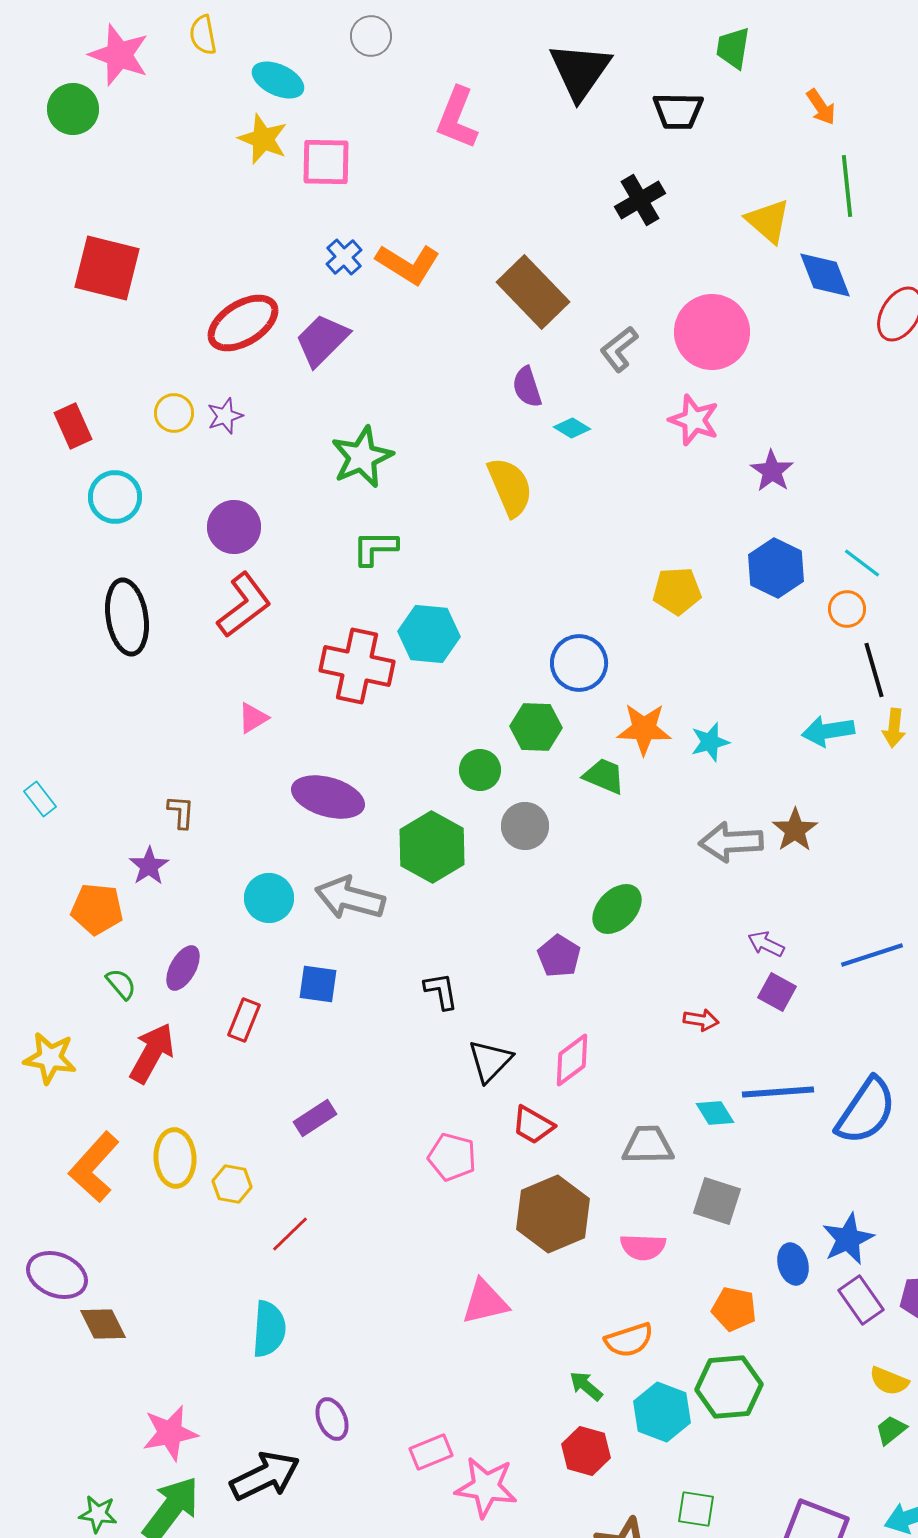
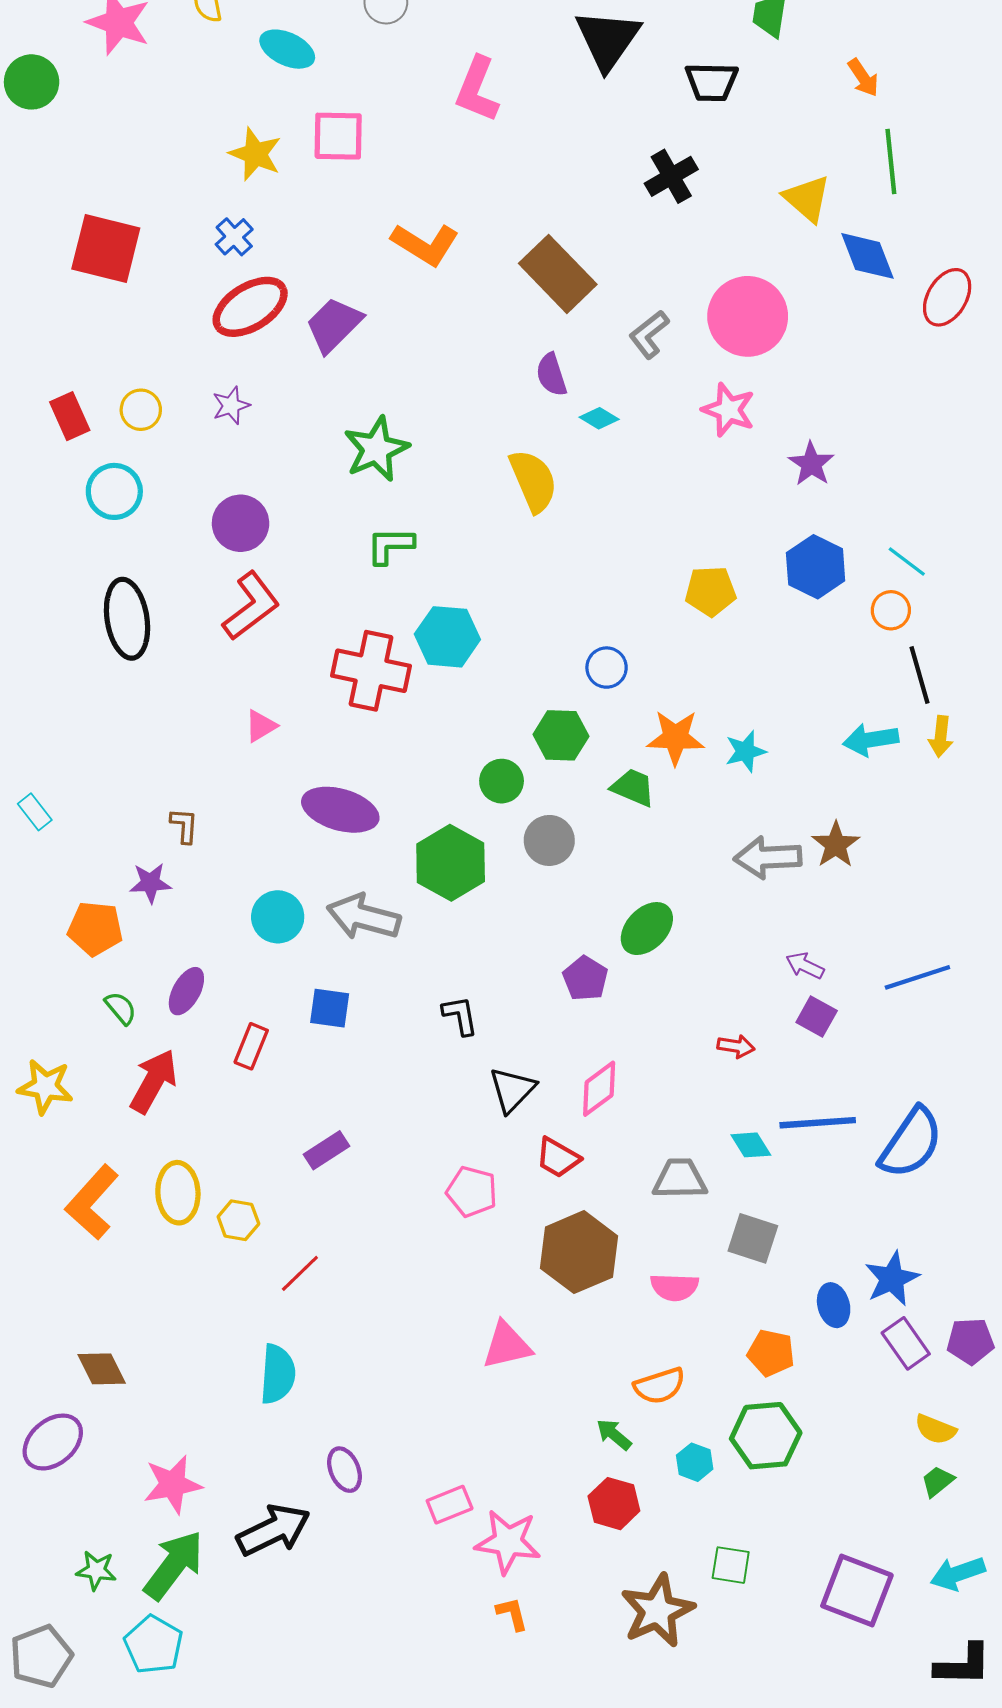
green circle: (73, 109) -> (32, 82), moved
yellow star: (263, 139) -> (255, 154), moved
blue cross: (344, 257) -> (234, 237), moved
yellow circle: (174, 413) -> (141, 410), moved
blue circle: (579, 663) -> (607, 668), size x0.7
purple star: (149, 866) -> (150, 883), turned 30
purple ellipse: (57, 1275) -> (53, 1442), moved, turned -62
cyan hexagon: (662, 1412) -> (695, 1462), size x0.6

